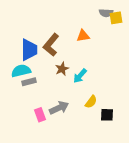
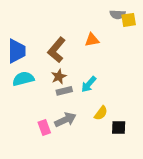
blue trapezoid: (29, 50) -> (17, 51), moved
brown star: (62, 69) -> (59, 77), moved
gray rectangle: (29, 82) -> (64, 91), moved

